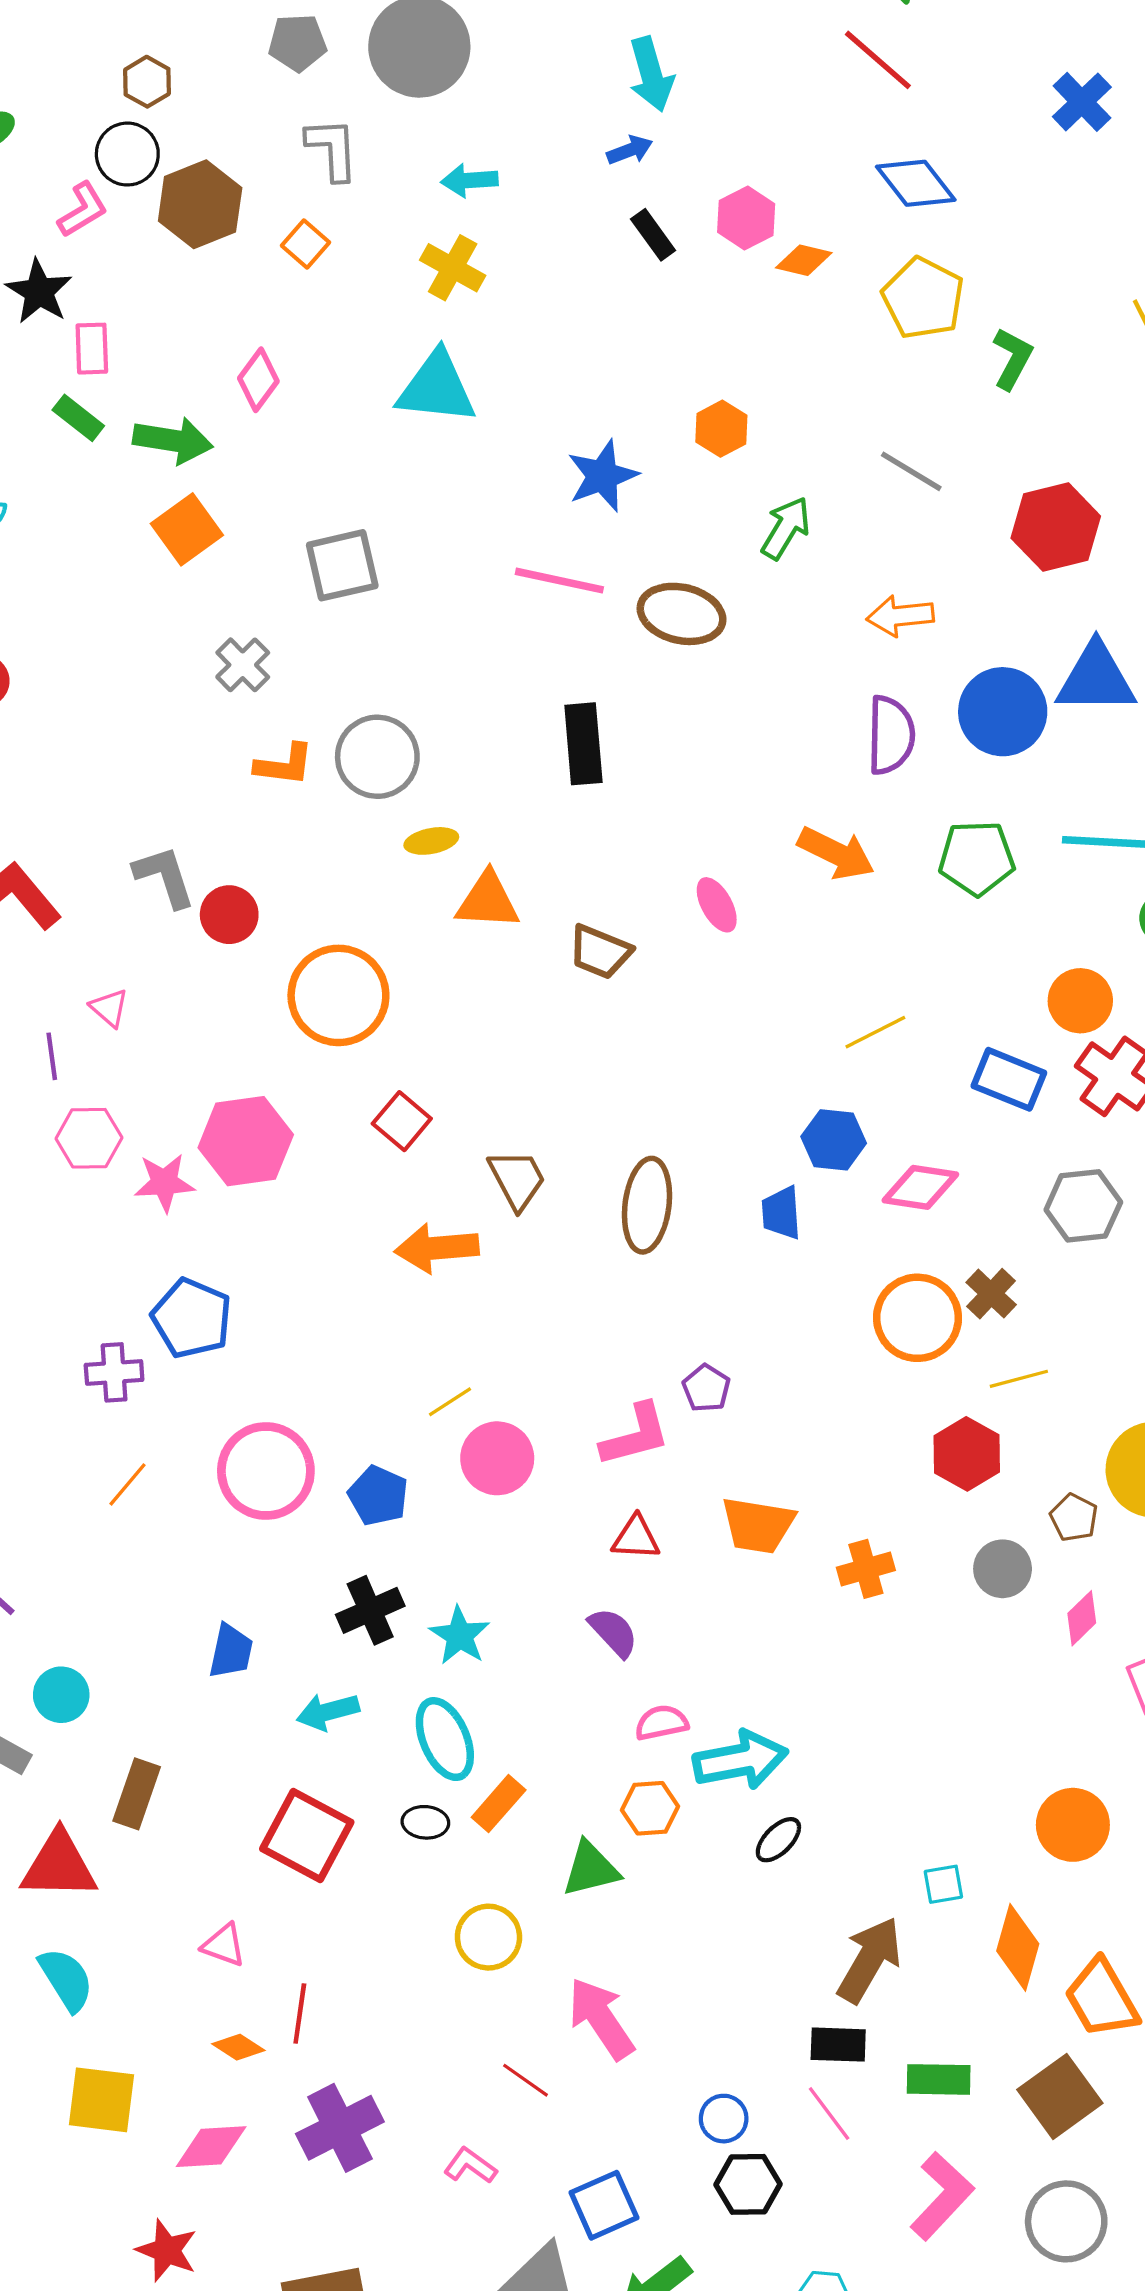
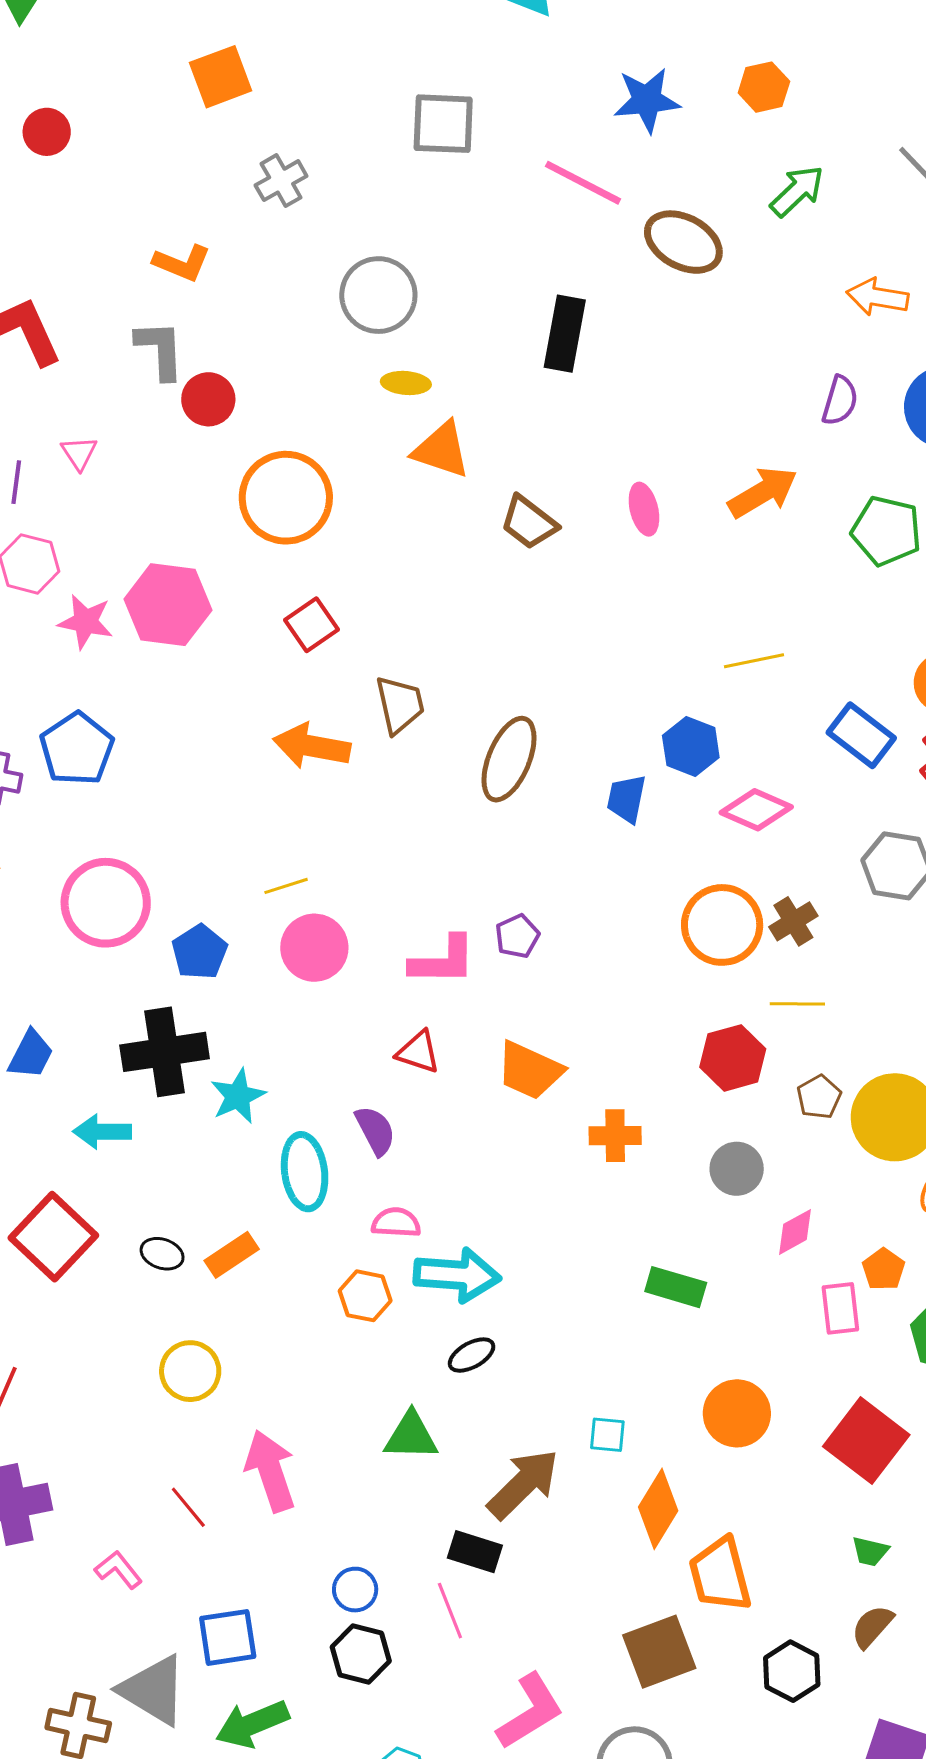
orange square: (187, 529) -> (221, 77), moved
gray square: (342, 565) -> (443, 124), moved
purple semicircle: (891, 735) -> (840, 401), size x0.7
orange L-shape: (284, 765) -> (182, 263), moved
orange arrow: (836, 853) -> (763, 492), turned -72
brown pentagon: (1074, 1518) -> (819, 1097), moved
black cross: (370, 1610) -> (165, 1052), size x1.4
cyan ellipse: (445, 1739) -> (305, 1172), moved
green triangle: (591, 1869) -> (411, 1436), moved
green rectangle: (939, 2079) -> (676, 1287), moved

